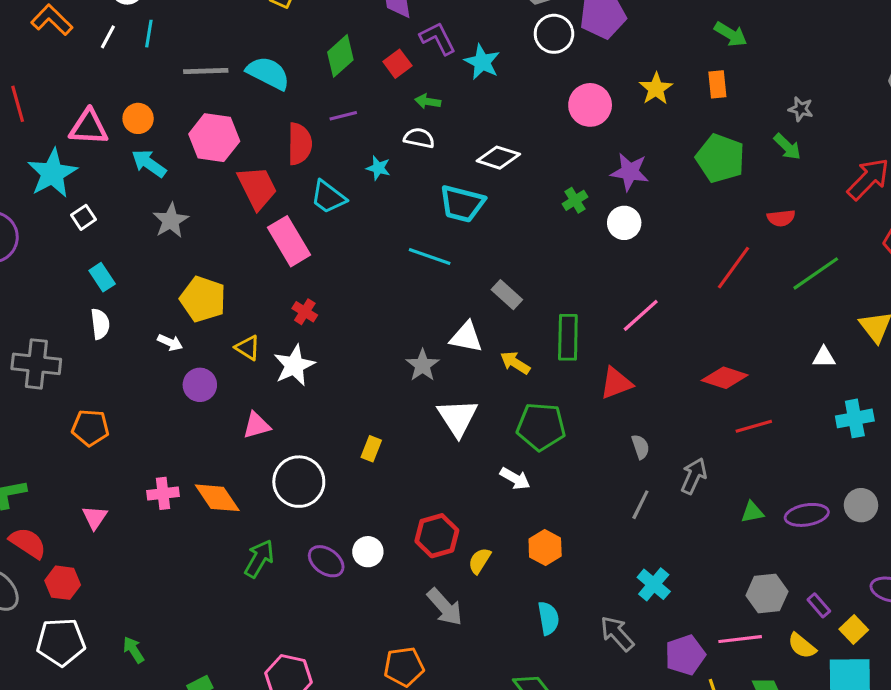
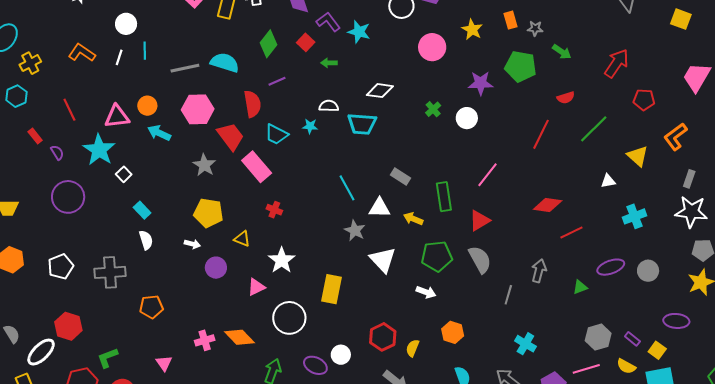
gray star: (801, 109) -> (535, 28), moved
white semicircle: (419, 138) -> (329, 106), moved
cyan star: (378, 168) -> (310, 126), moved
purple star: (630, 172) -> (481, 83), moved
gray star: (171, 221) -> (204, 165), moved
cyan line: (430, 256) -> (347, 188), moved, turned 52
white star: (294, 365) -> (282, 260), moved
gray semicircle: (641, 447) -> (480, 259), moved, size x1.8
yellow rectangle: (371, 449) -> (332, 289), size x1.8
purple ellipse: (807, 515) -> (611, 267), moved

